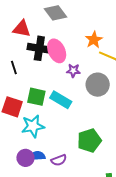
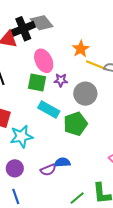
black cross: (39, 48) -> (23, 29), moved, turned -30
green square: (36, 97) -> (37, 83), moved
green pentagon: (89, 140) -> (75, 124), moved
blue semicircle: (37, 156) -> (62, 162), moved

